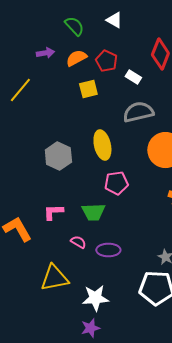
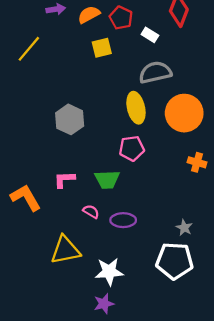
yellow ellipse: (102, 145) -> (136, 108), moved

